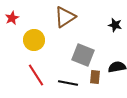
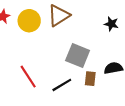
yellow circle: (34, 40) -> (29, 21), moved
black line: (68, 83) -> (62, 85), turned -42

